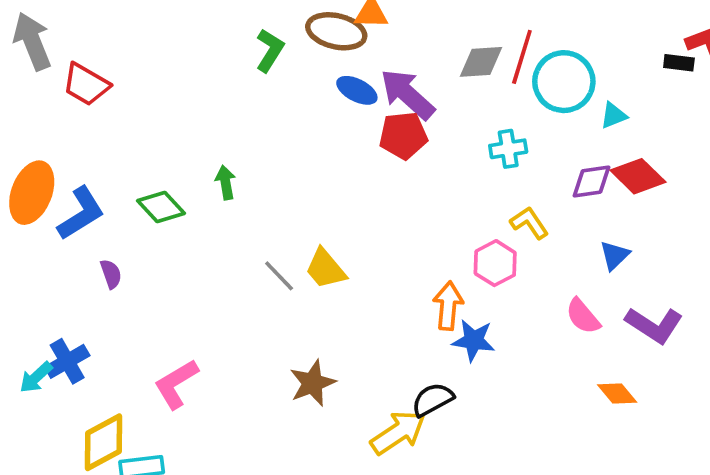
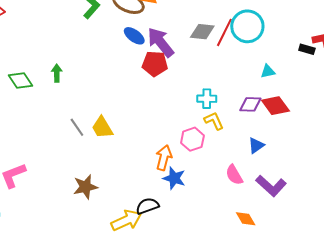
cyan circle: (564, 82) -> (247, 26), moved
cyan cross: (508, 149) -> (207, 99), moved

